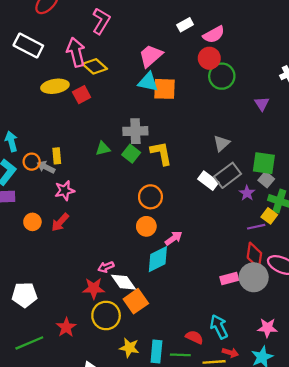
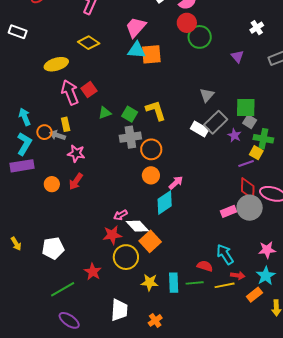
white rectangle: (28, 45) -> (18, 32), moved, size x0.7
pink arrow: (76, 52) -> (70, 92), moved
red square: (82, 95) -> (89, 90), moved
gray cross: (135, 131) -> (130, 137), moved
pink star: (65, 191) -> (76, 153), turned 30

